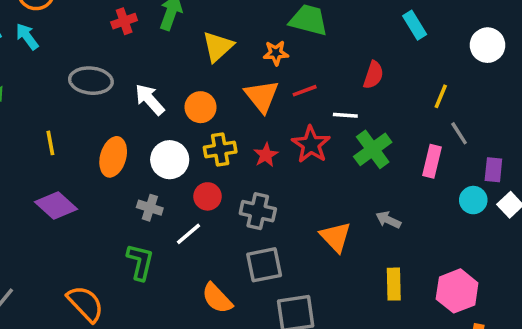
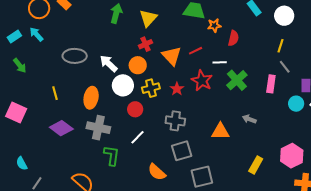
red cross: (124, 21) -> (145, 44), moved
white circle: (487, 45) -> (284, 16), moved
yellow triangle: (218, 46) -> (148, 18), moved
orange star: (276, 53) -> (214, 25), moved
yellow line: (441, 96) -> (280, 46), moved
white circle: (170, 160) -> (123, 85), moved
red circle: (208, 196) -> (135, 109), moved
gray cross: (150, 208) -> (98, 128), moved, size x1.6
orange triangle: (336, 237) -> (220, 131), turned -42
yellow rectangle: (394, 284) -> (256, 165), moved, turned 36

